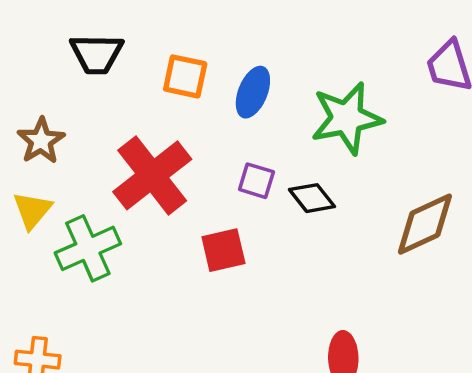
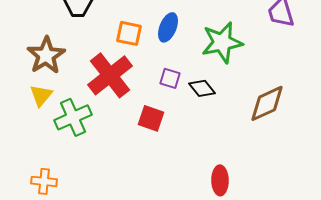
orange square: (185, 76) -> (129, 33), moved
brown star: (41, 141) -> (46, 55), size x1.4
red square: (223, 250) -> (151, 118), turned 32

